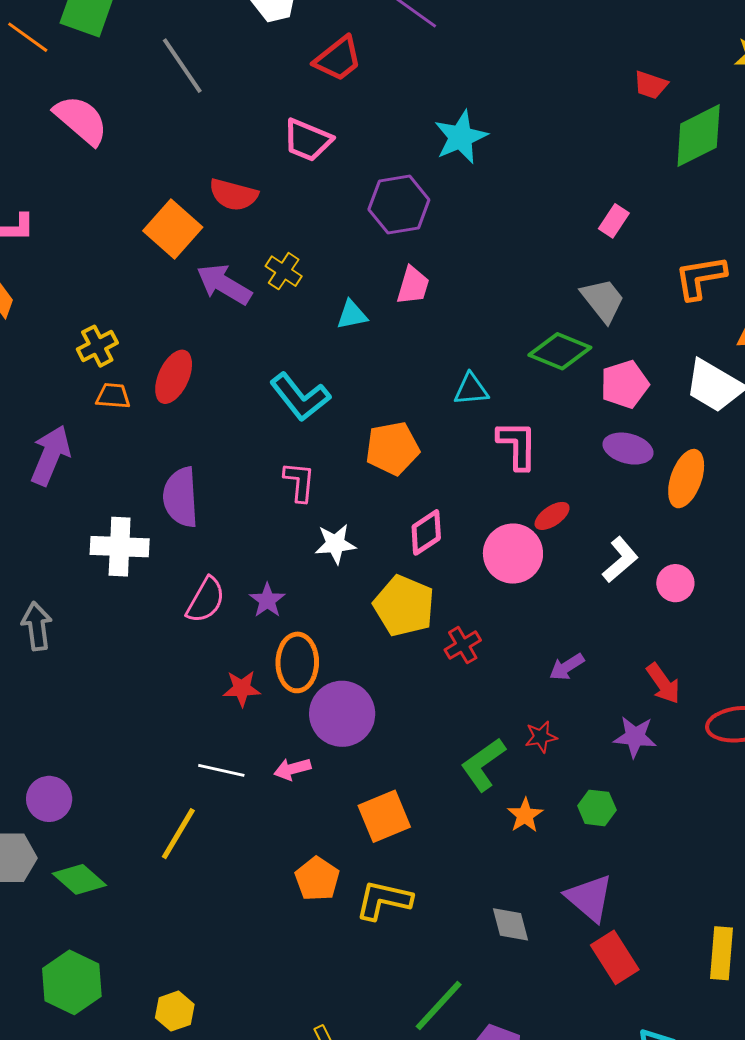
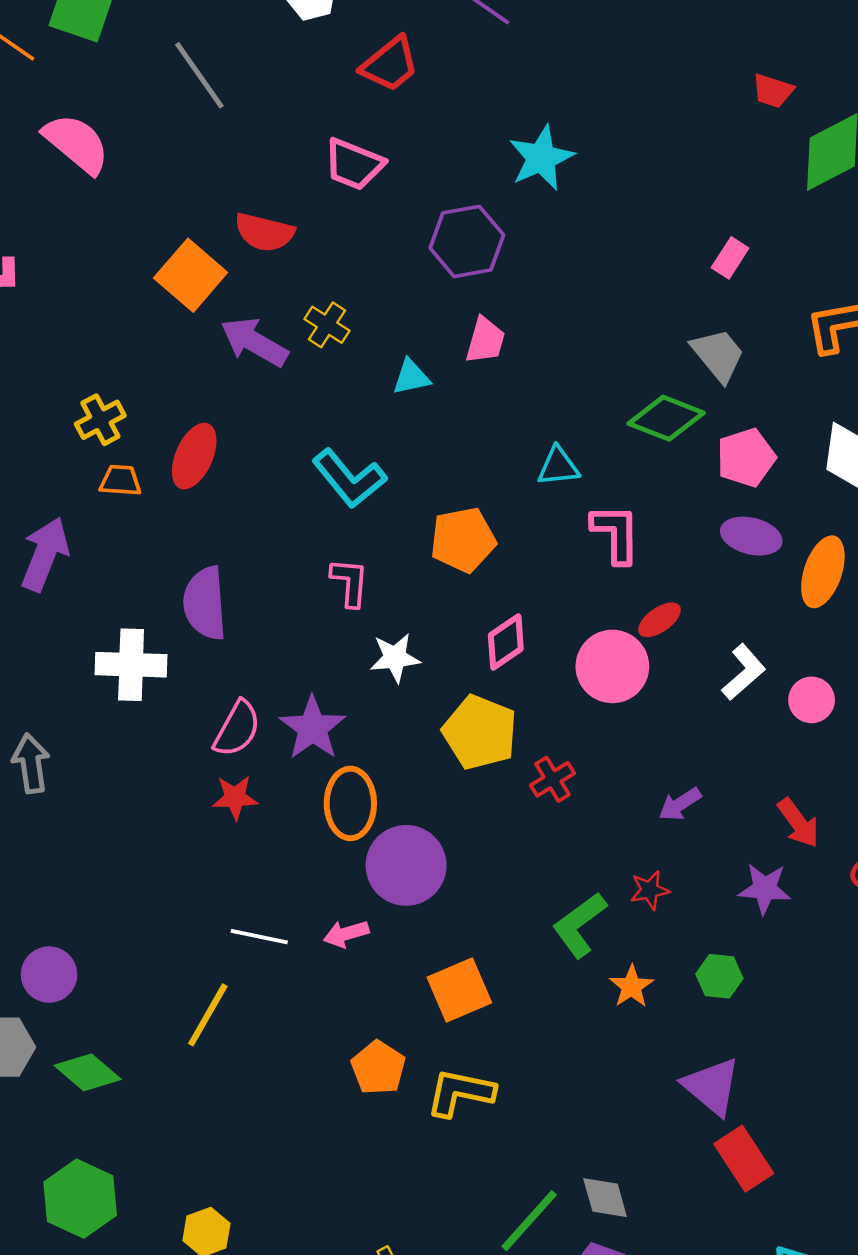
purple star: (267, 600) -> (313, 728), size x1.5
red star: (242, 688) -> (235, 798), moved
gray diamond: (511, 924) -> (605, 1198), moved

